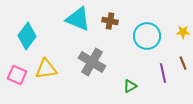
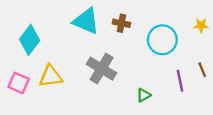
yellow star: (183, 32) -> (201, 25), moved

